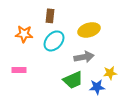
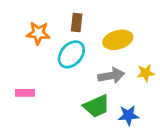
brown rectangle: (50, 16) -> (77, 23), moved
orange star: (24, 34) -> (38, 33), moved
yellow star: (110, 73) -> (146, 73), moved

